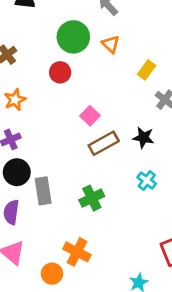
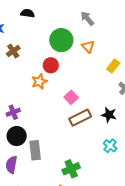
orange star: (15, 100) -> (39, 81), moved
green cross: (92, 198) -> (71, 169), moved

